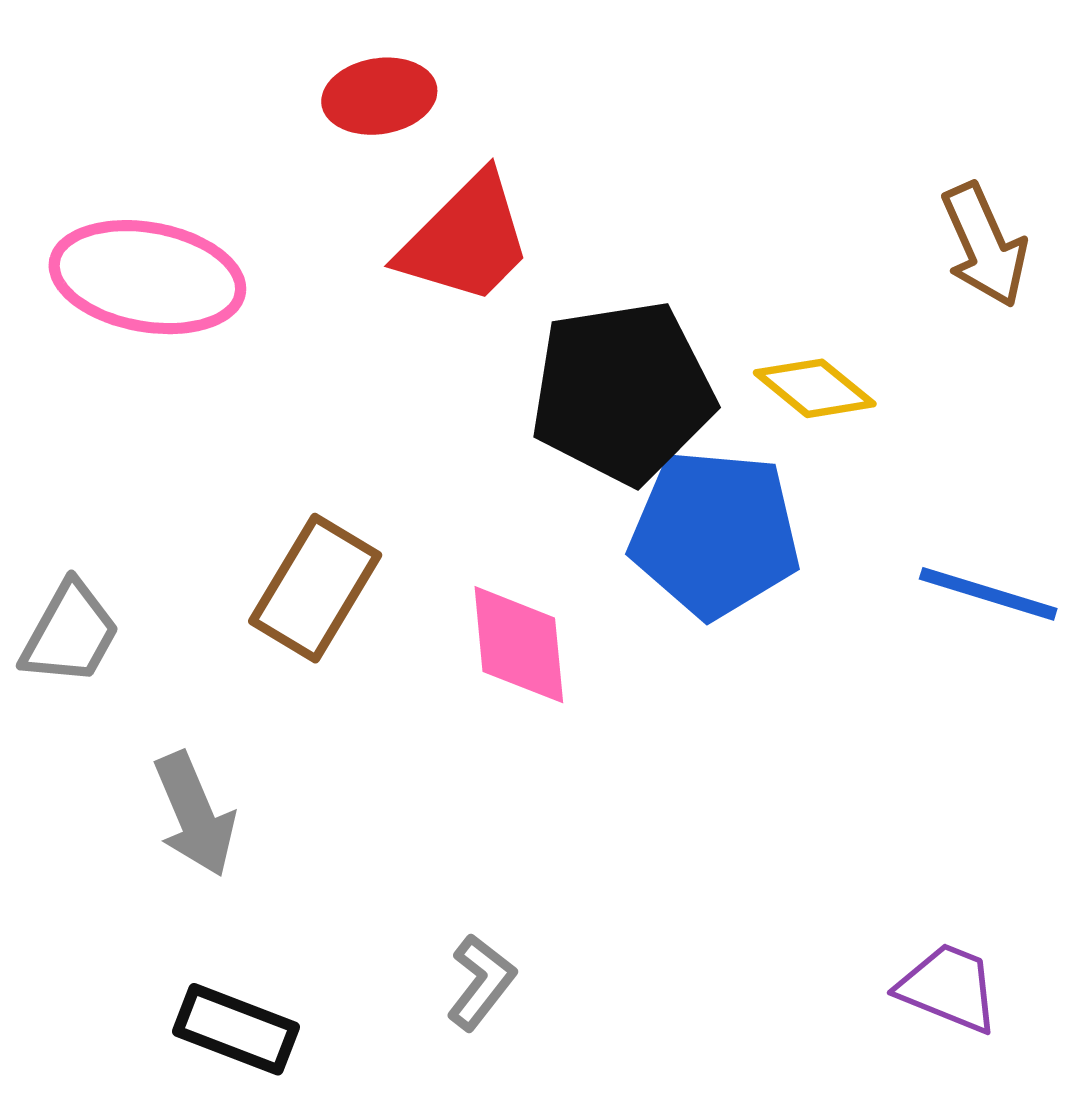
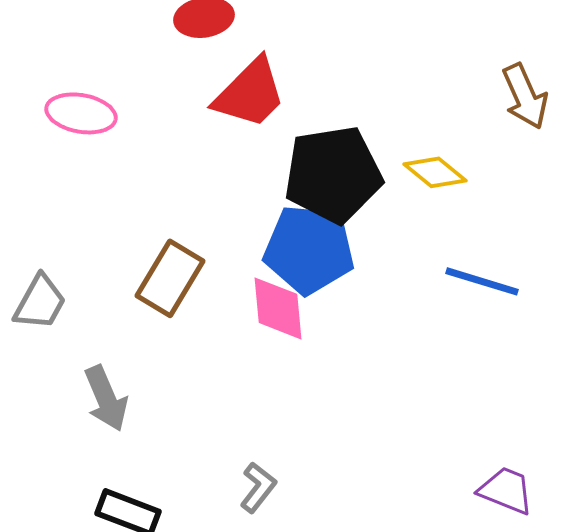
pink ellipse: (147, 277) -> (81, 113), size x0.7
blue pentagon: (715, 533) -> (309, 249), moved
blue line: (988, 594) -> (482, 281), moved

